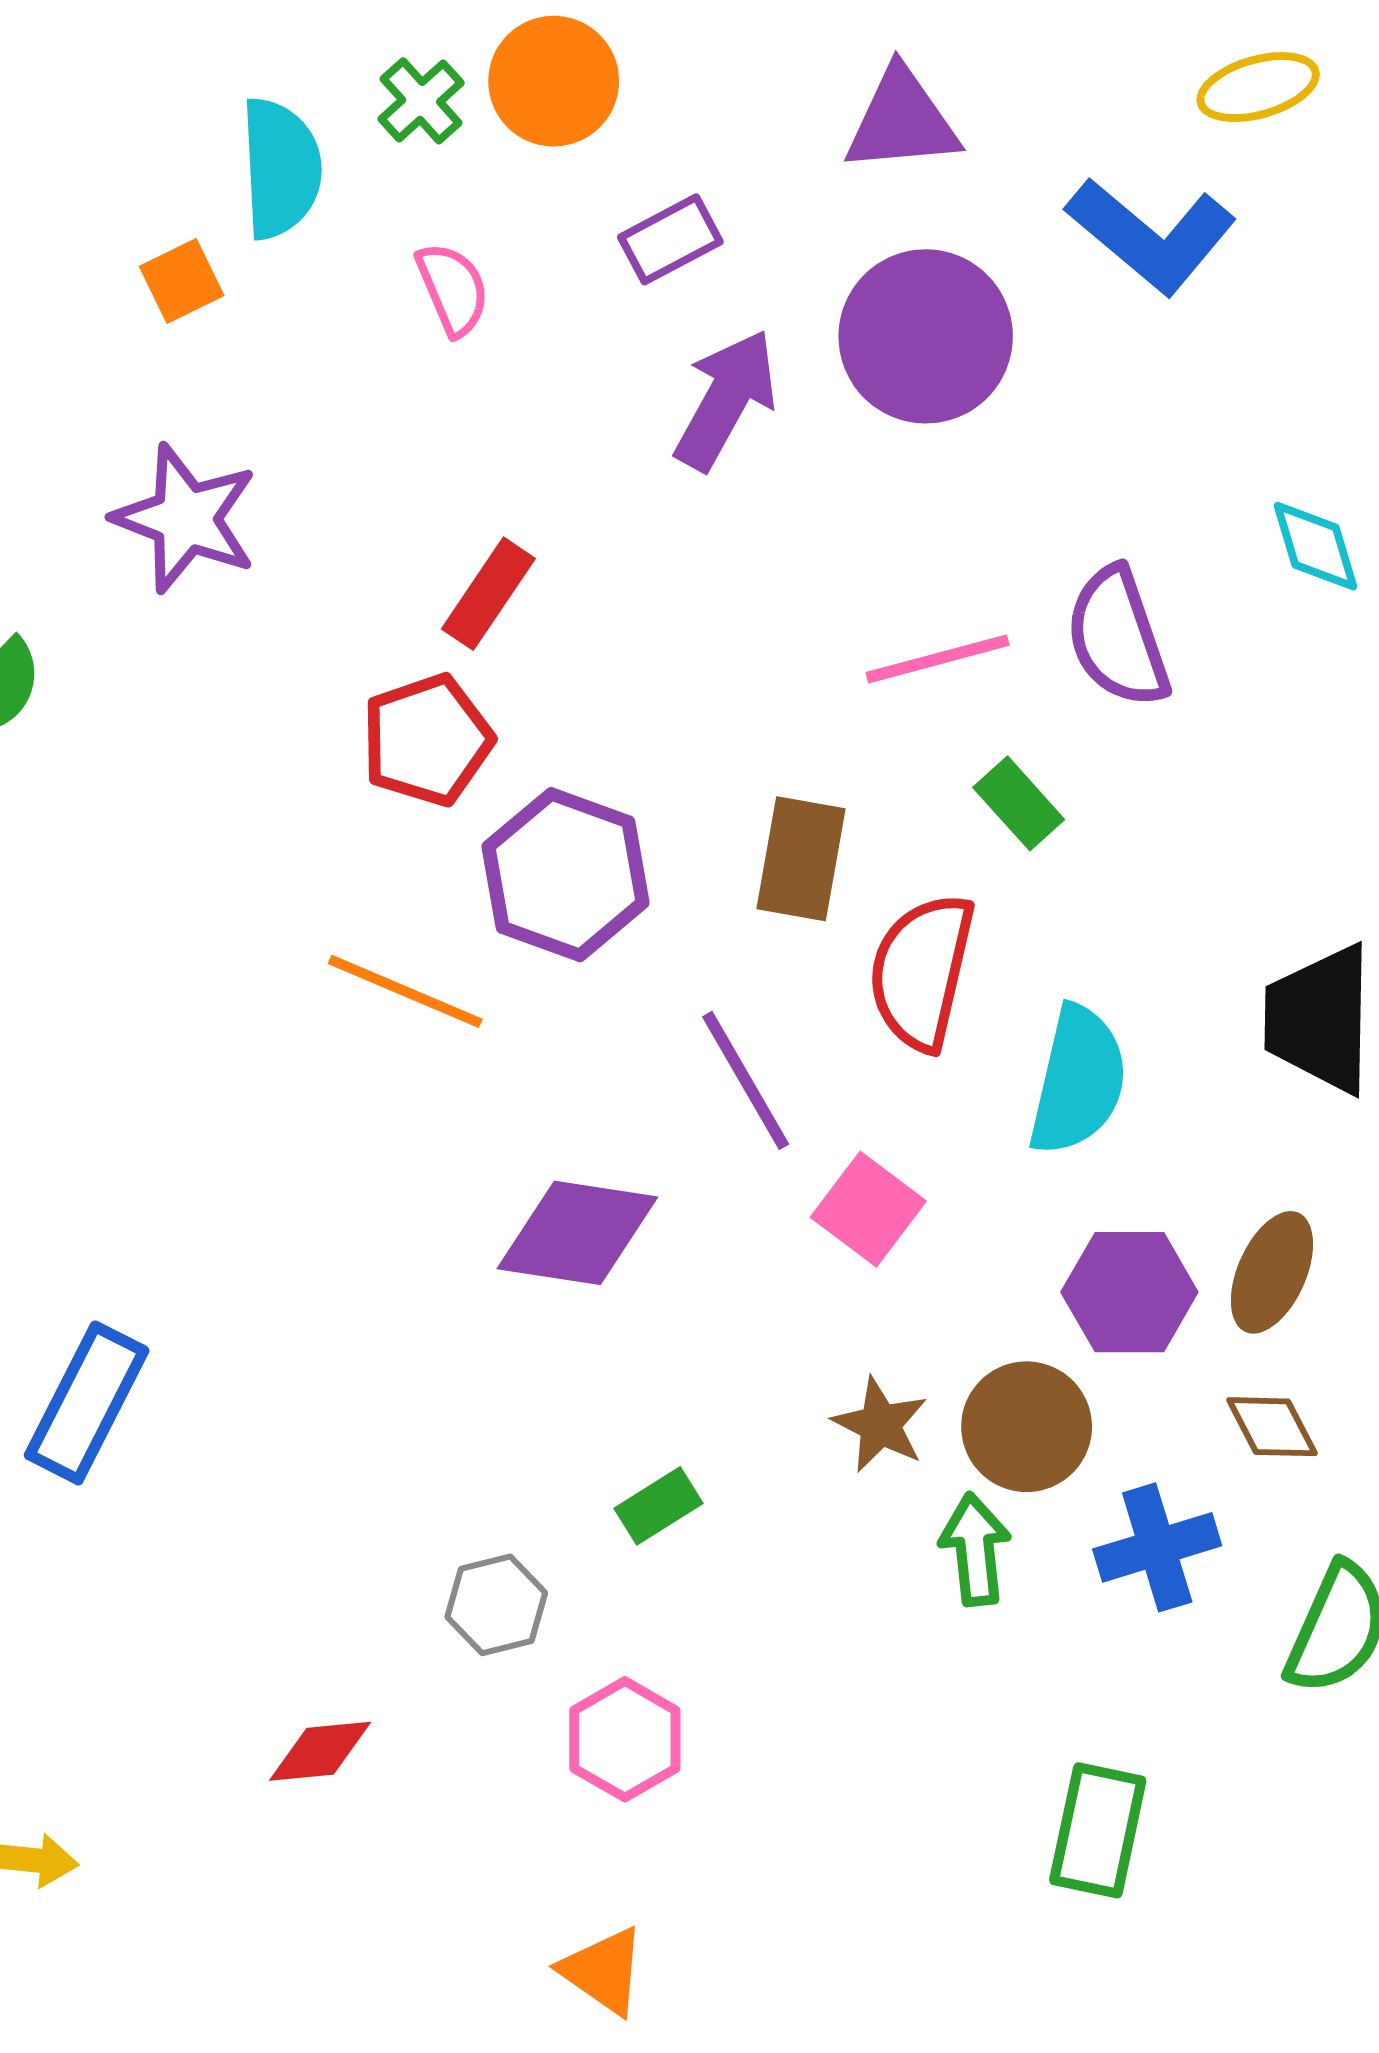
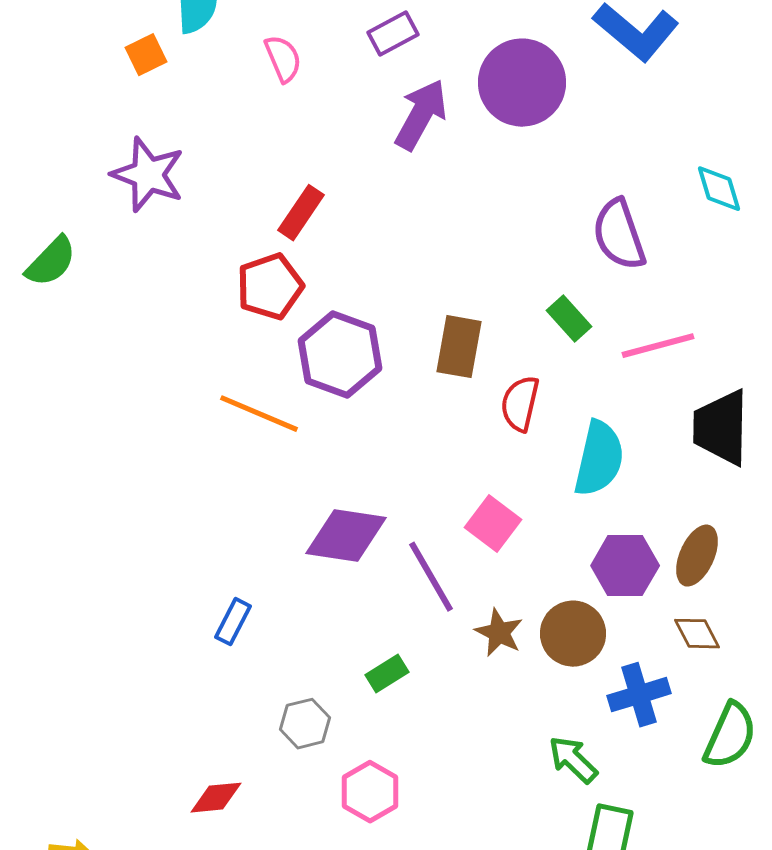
pink line: (938, 659) -> (658, 346), moved
red semicircle: (922, 972) -> (520, 404), size x0.7
purple line: (746, 1080) -> (431, 577), moved
blue rectangle: (87, 1403) -> (233, 622), moved, size x0.6
green arrow: (975, 1549) -> (573, 760), moved, turned -40

